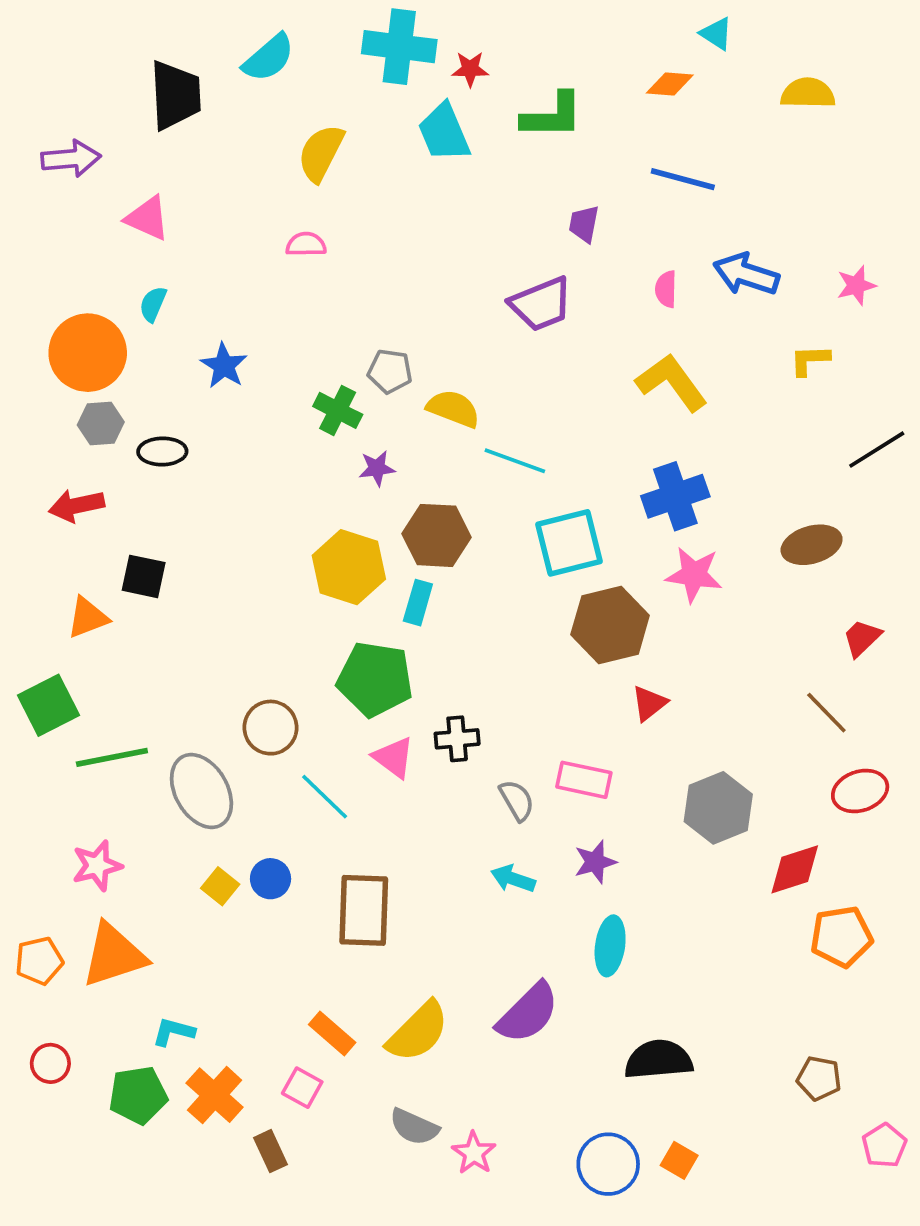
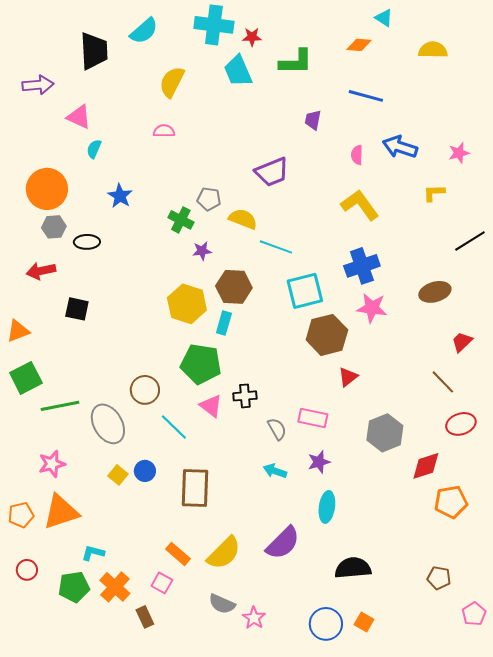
cyan semicircle: (153, 304) -> (94, 149), moved
purple trapezoid: (541, 304) -> (272, 172), moved
orange triangle: (88, 618) -> (18, 331), moved

